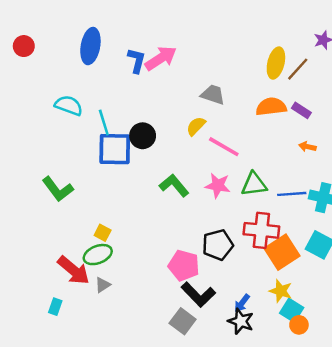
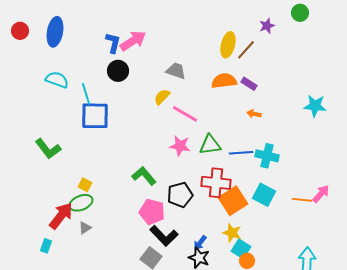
blue ellipse: (90, 46) -> (55, 32), moved
black circle: (143, 136) -> (118, 71), moved
green L-shape: (174, 185) -> (144, 176), moved
red arrow: (73, 270) -> (61, 216), turned -92

